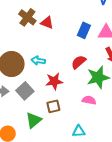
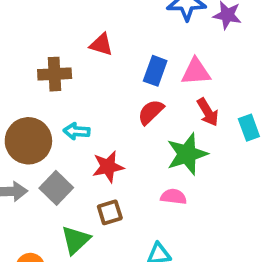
brown cross: (27, 17) -> (55, 74), moved, turned -36
red triangle: (47, 23) -> (101, 44), moved
red semicircle: (79, 62) -> (151, 112), moved

